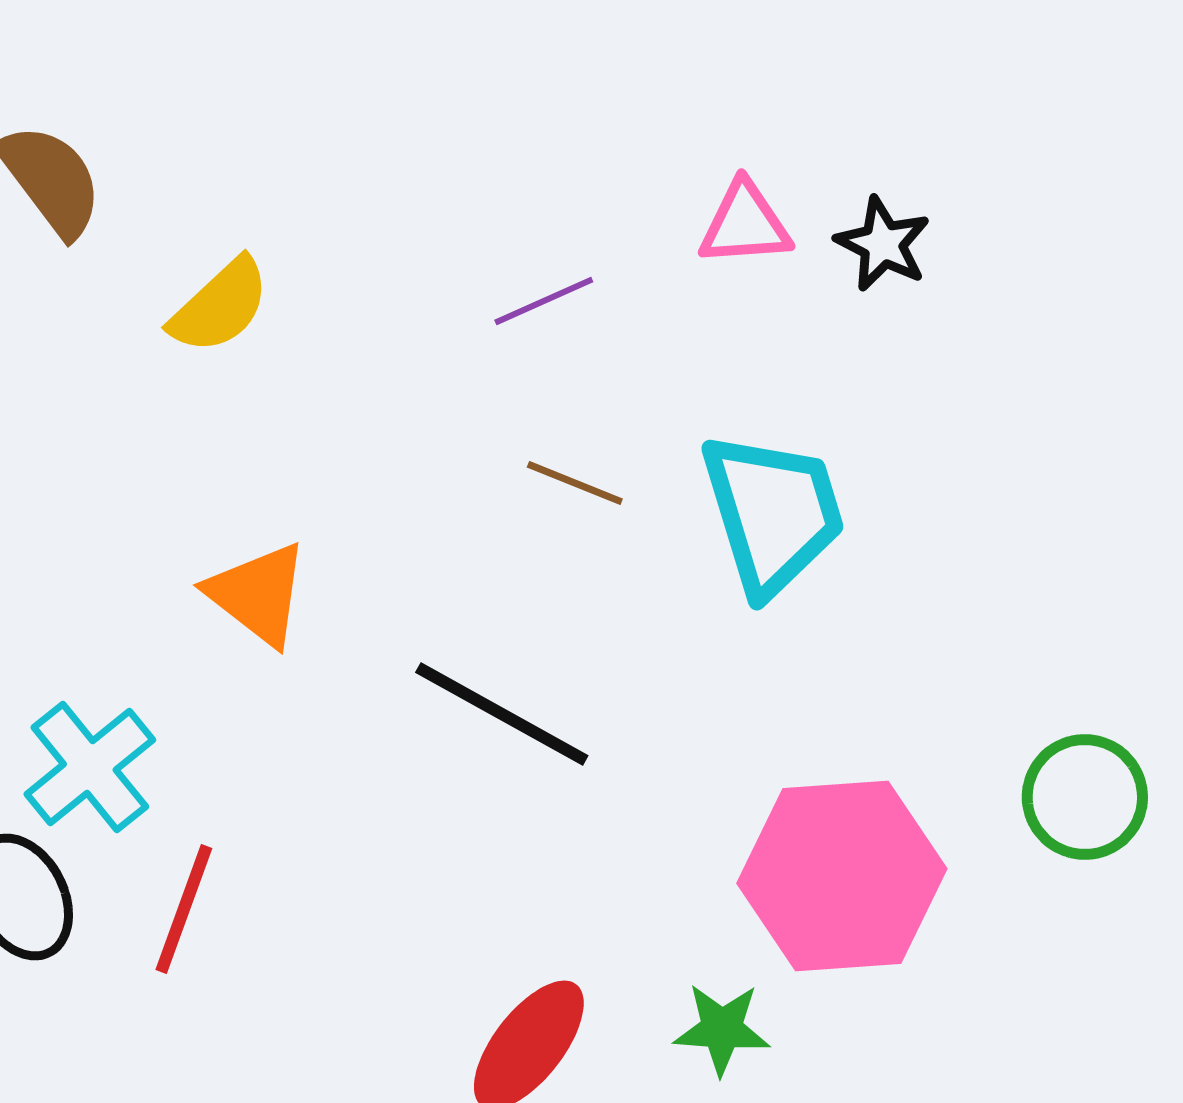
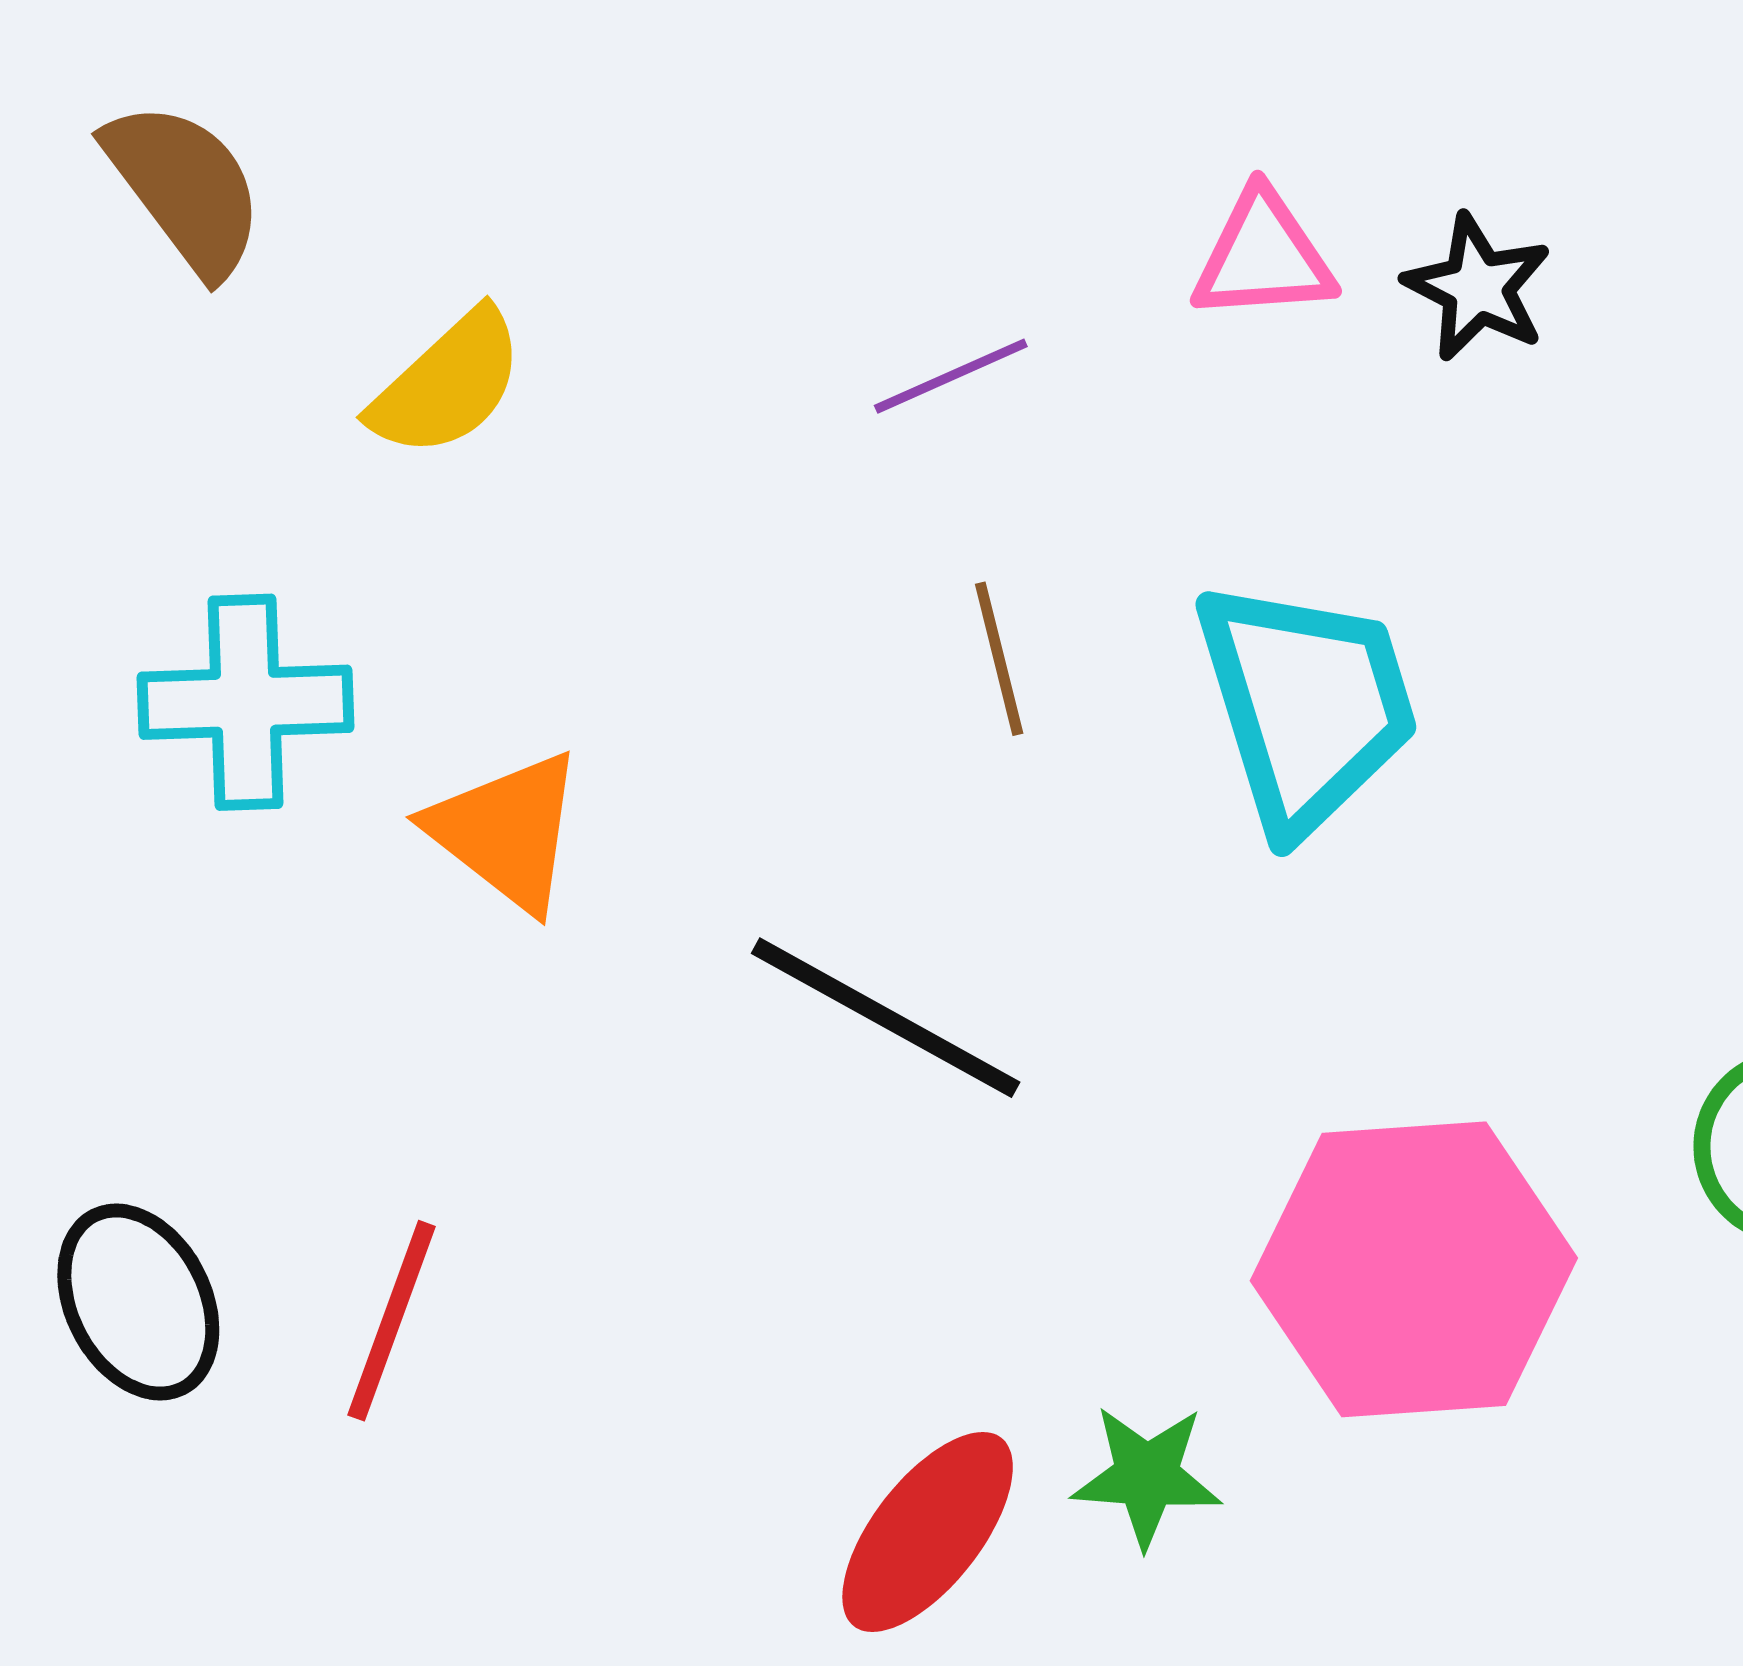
brown line: (575, 483) -> (999, 659), turned 54
cyan cross: (90, 767) -> (245, 702), moved, turned 37
green star: (722, 1029) -> (1147, 1476), moved

